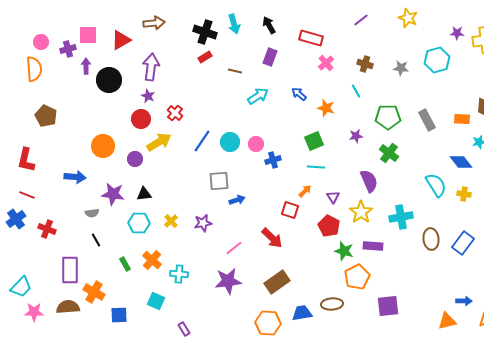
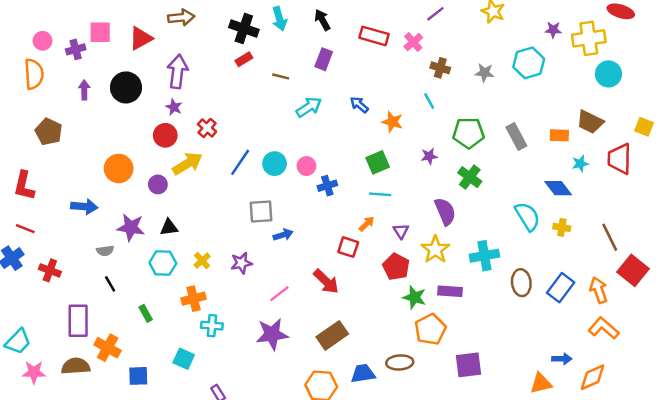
pink cross: (326, 63) -> (413, 42), moved
purple arrow: (86, 66) -> (84, 90), moved
orange cross: (152, 260) -> (194, 299), moved, turned 36

